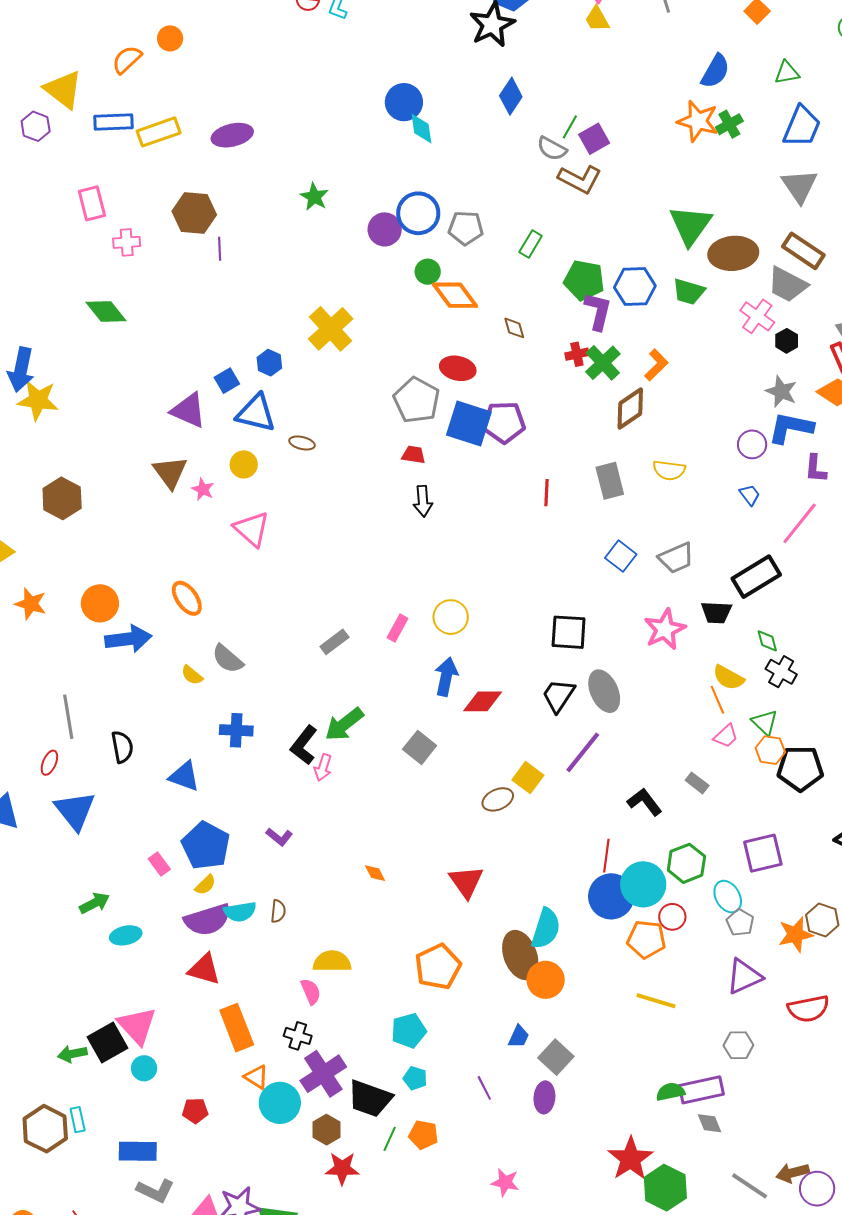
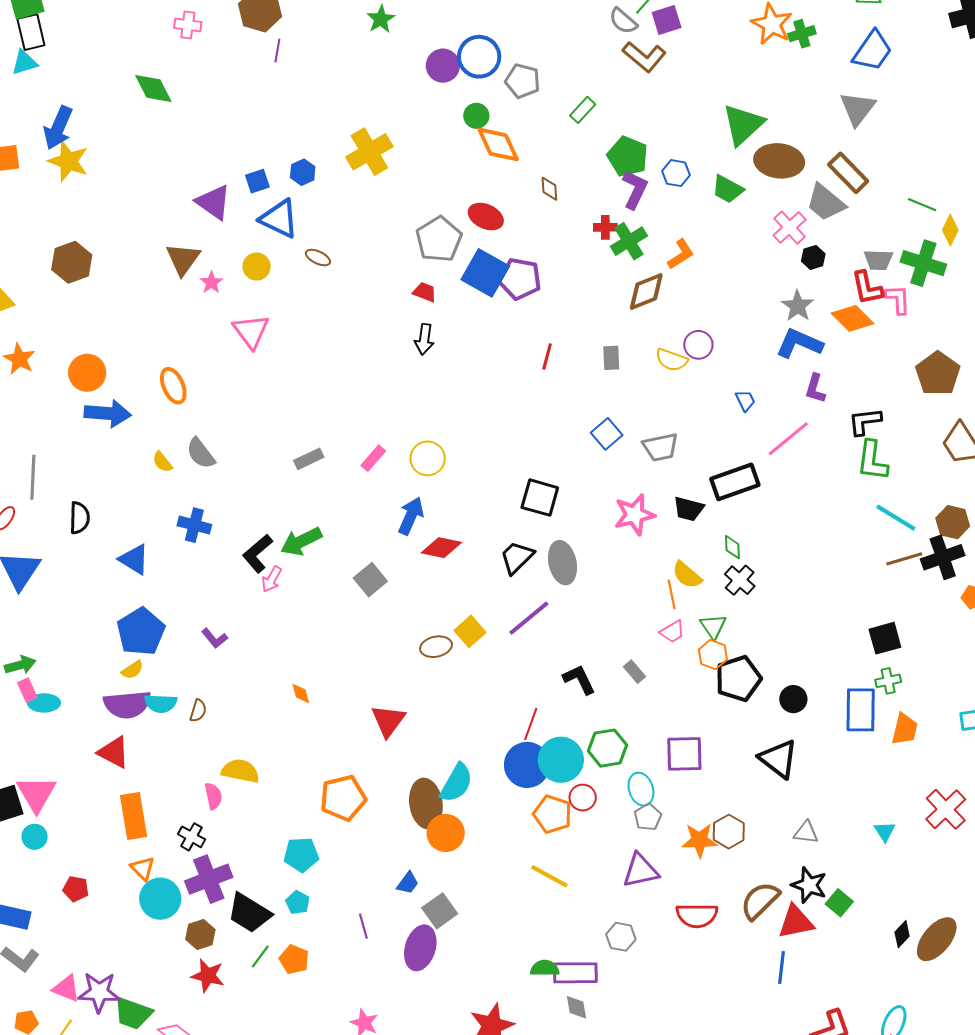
blue hexagon: (635, 287) -> (676, 173), size x0.7
purple circle: (752, 444) -> (698, 345), moved
gray rectangle: (610, 481) -> (611, 358), size x0.7
black pentagon: (800, 768) -> (738, 679), turned -30
pink rectangle: (159, 864) -> (27, 690), moved
purple ellipse: (544, 1097) -> (420, 948), size x1.4

